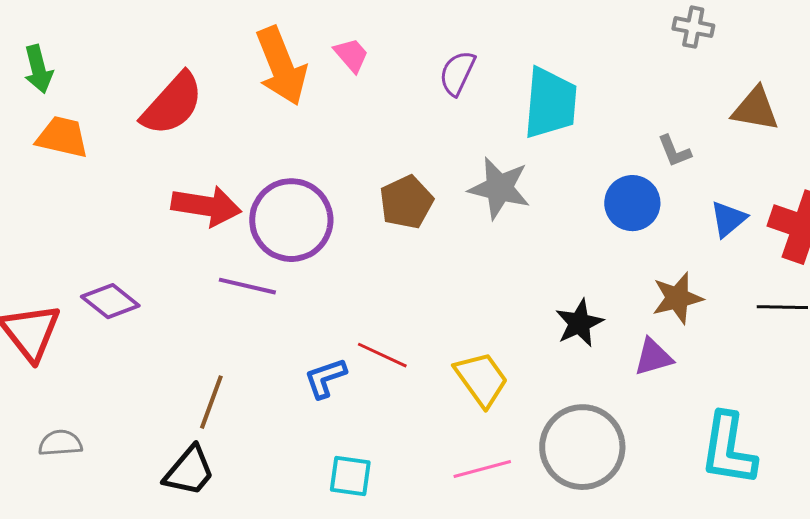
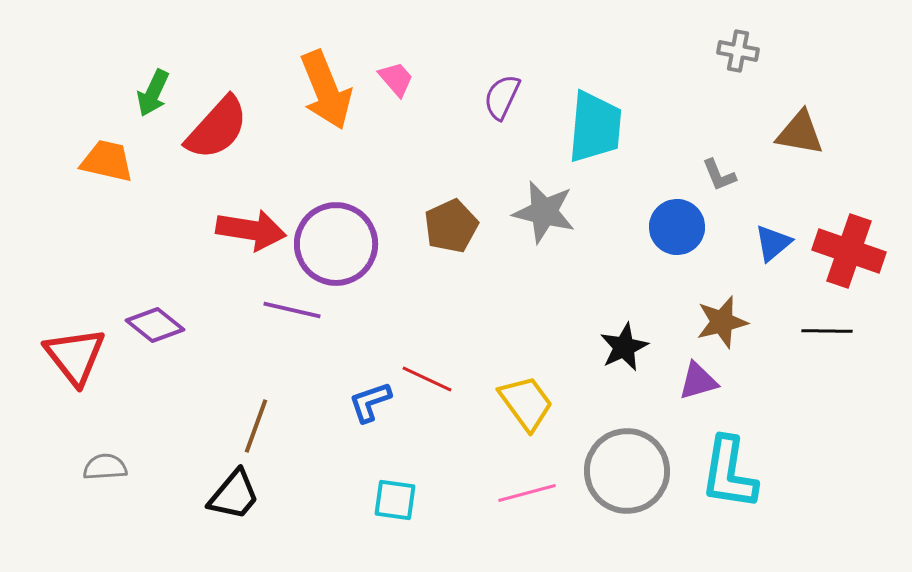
green arrow: (38, 69) -> (153, 93), moved, turned 39
cyan L-shape: (728, 449) -> (729, 473), moved

